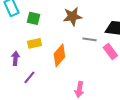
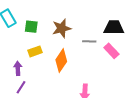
brown star: (73, 16) -> (62, 28), moved
purple line: (29, 77) -> (21, 87), moved

